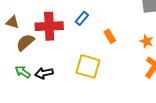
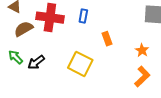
blue rectangle: (82, 18) -> (83, 16), turned -40
black arrow: (44, 73) -> (36, 62), turned -36

